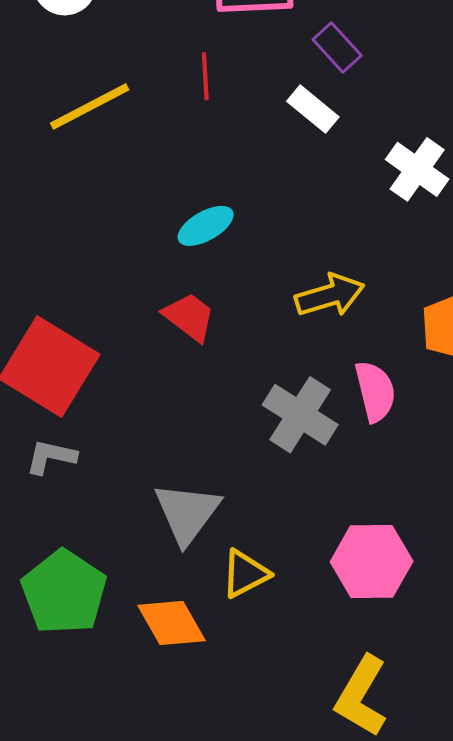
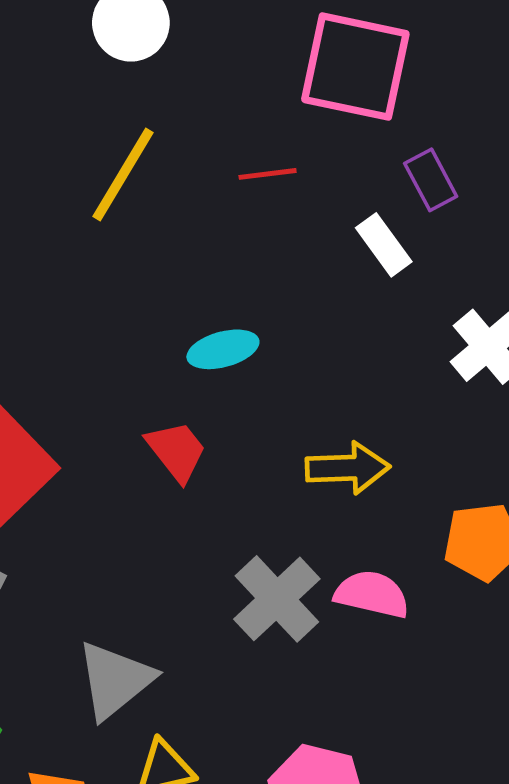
red line: (205, 76) -> (268, 174), turned 72
yellow line: (90, 106) -> (123, 175), turned -46
pink semicircle: (375, 391) -> (372, 594), turned -78

